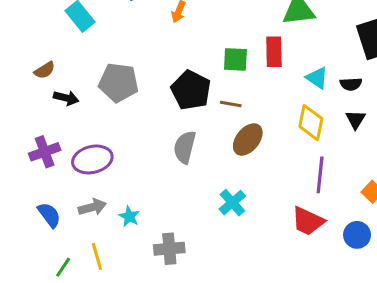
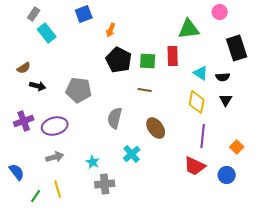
gray pentagon: (118, 83) -> (79, 90), moved
black pentagon: (191, 90) -> (119, 60), moved
brown ellipse: (248, 139) -> (156, 128), moved, turned -75
cyan cross: (232, 203) -> (132, 154), moved
blue semicircle: (49, 215) -> (17, 172), moved
cyan star: (129, 216) -> (93, 162), moved

